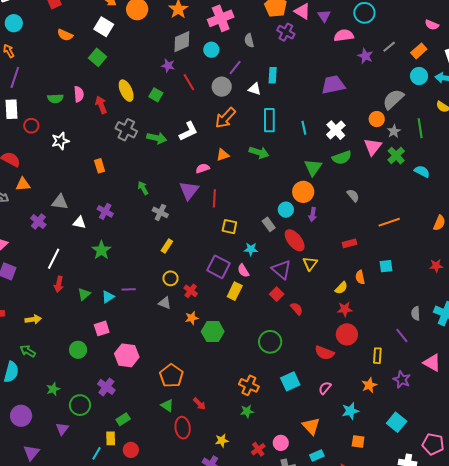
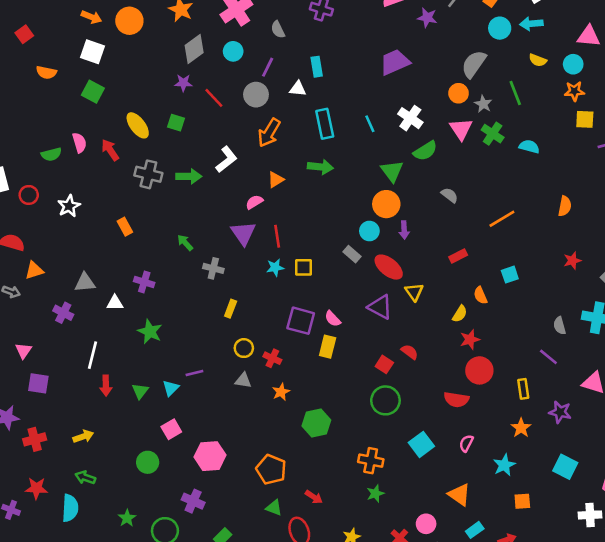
cyan star: (251, 249) -> (275, 267), moved
red square: (277, 294) -> (384, 364), moved
green hexagon: (213, 332) -> (316, 423), moved

